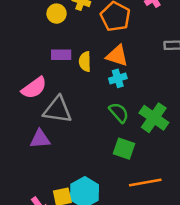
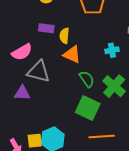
orange triangle: (117, 56) -> (72, 54), moved
cyan cross: (118, 78) -> (112, 50), moved
green square: (124, 149) -> (88, 108), size x1.4

